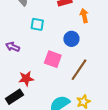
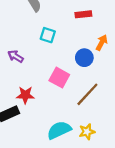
orange arrow: (84, 16) -> (102, 43), moved, turned 32

